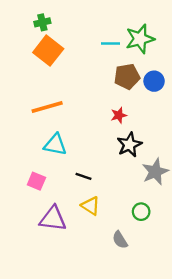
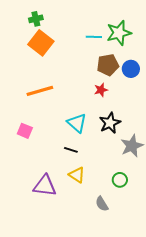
red star: (119, 115) -> (101, 90), moved
cyan triangle: (55, 145) -> (77, 123), moved, turned 30
pink square: (36, 181) -> (25, 131), moved

